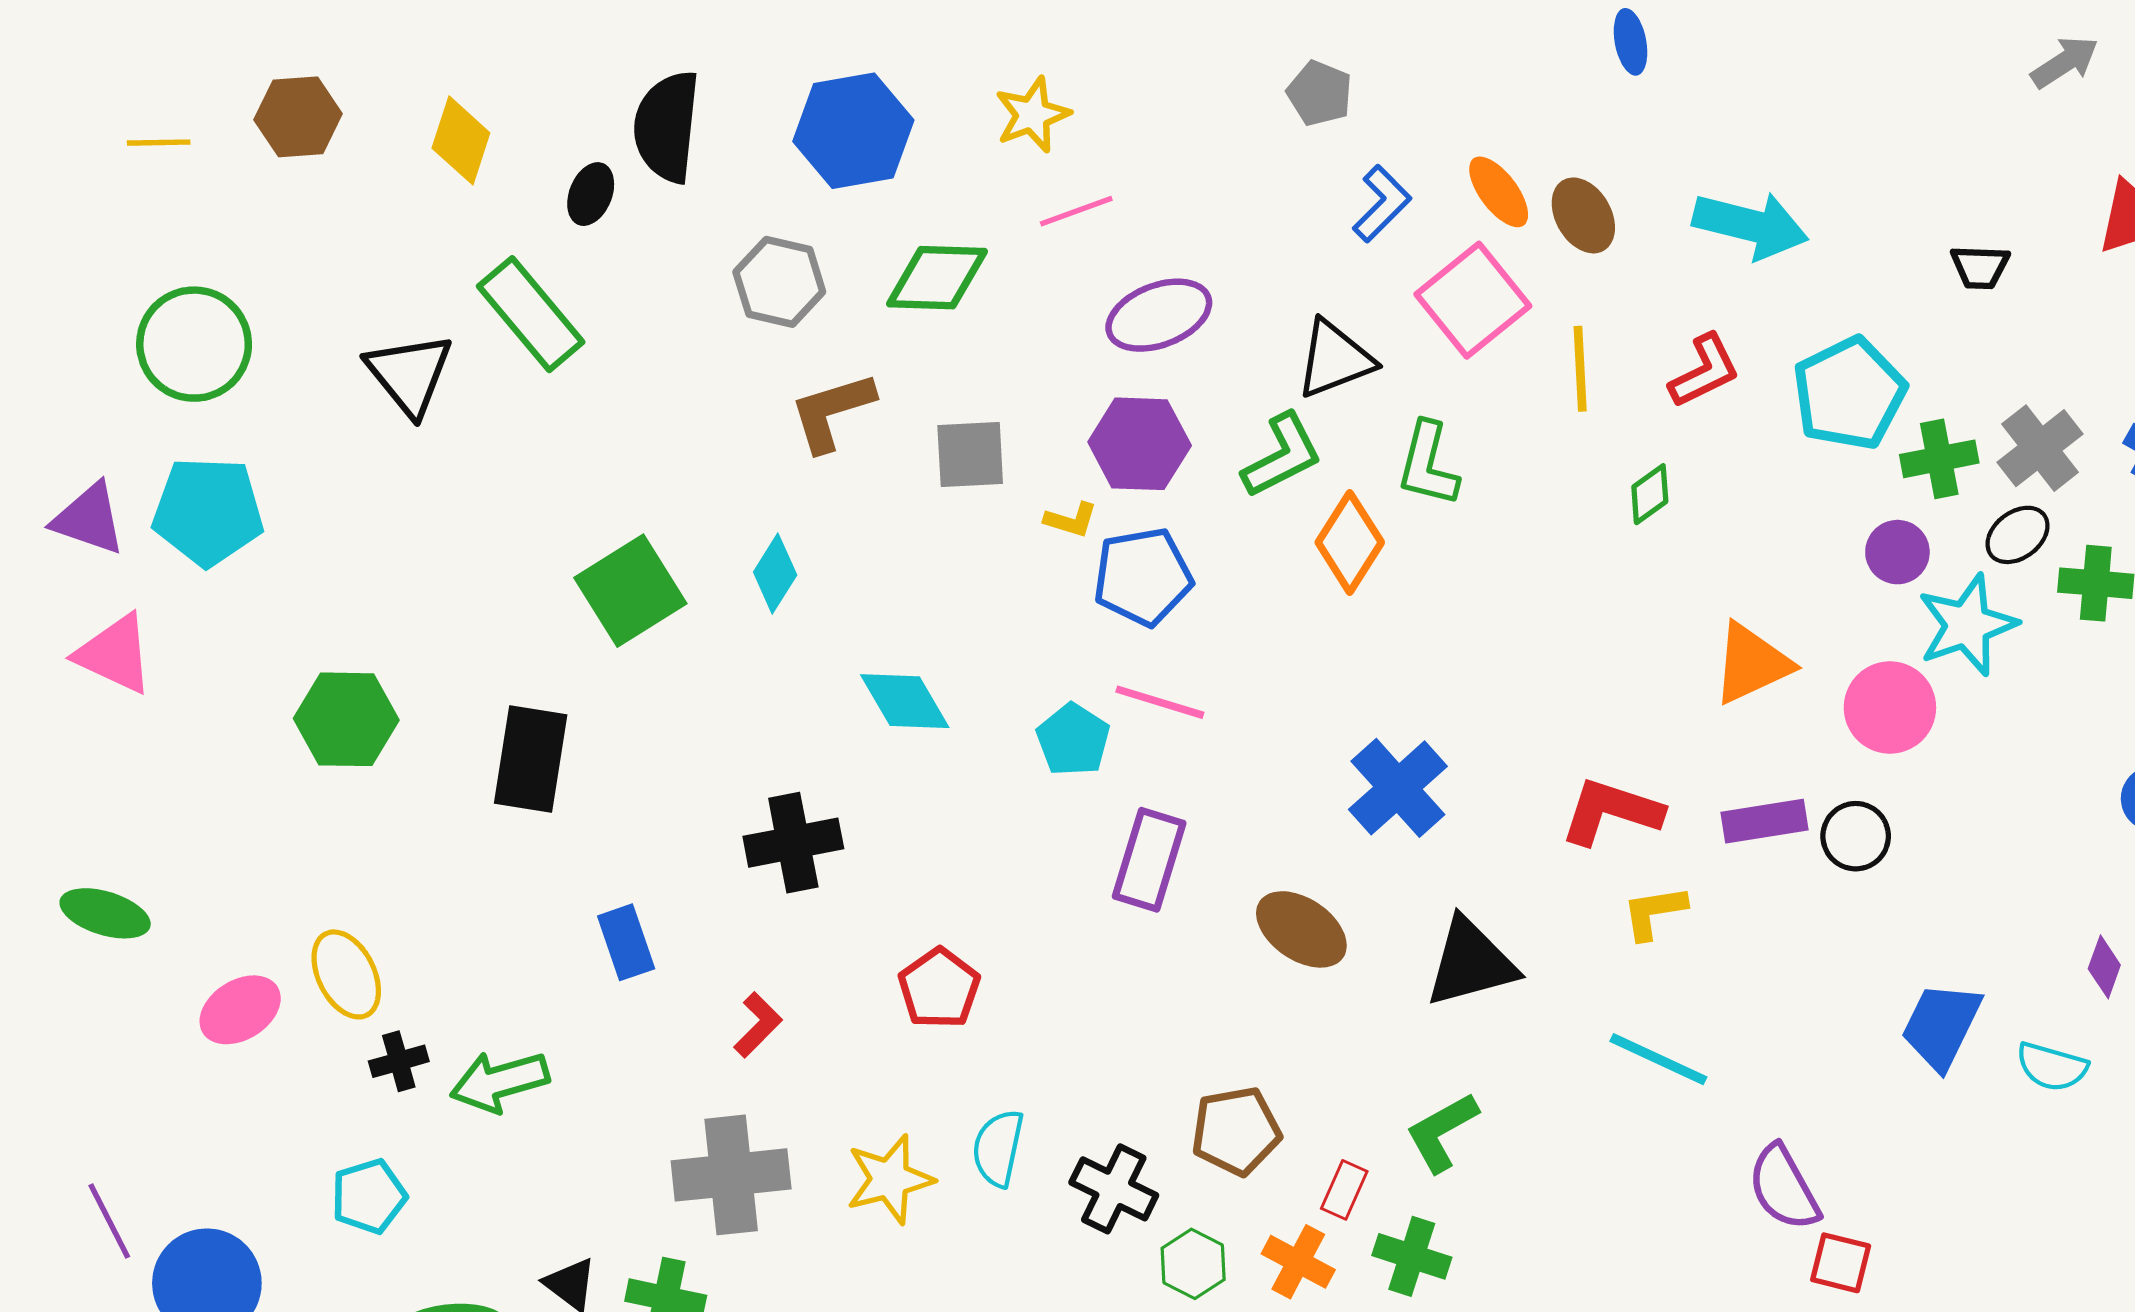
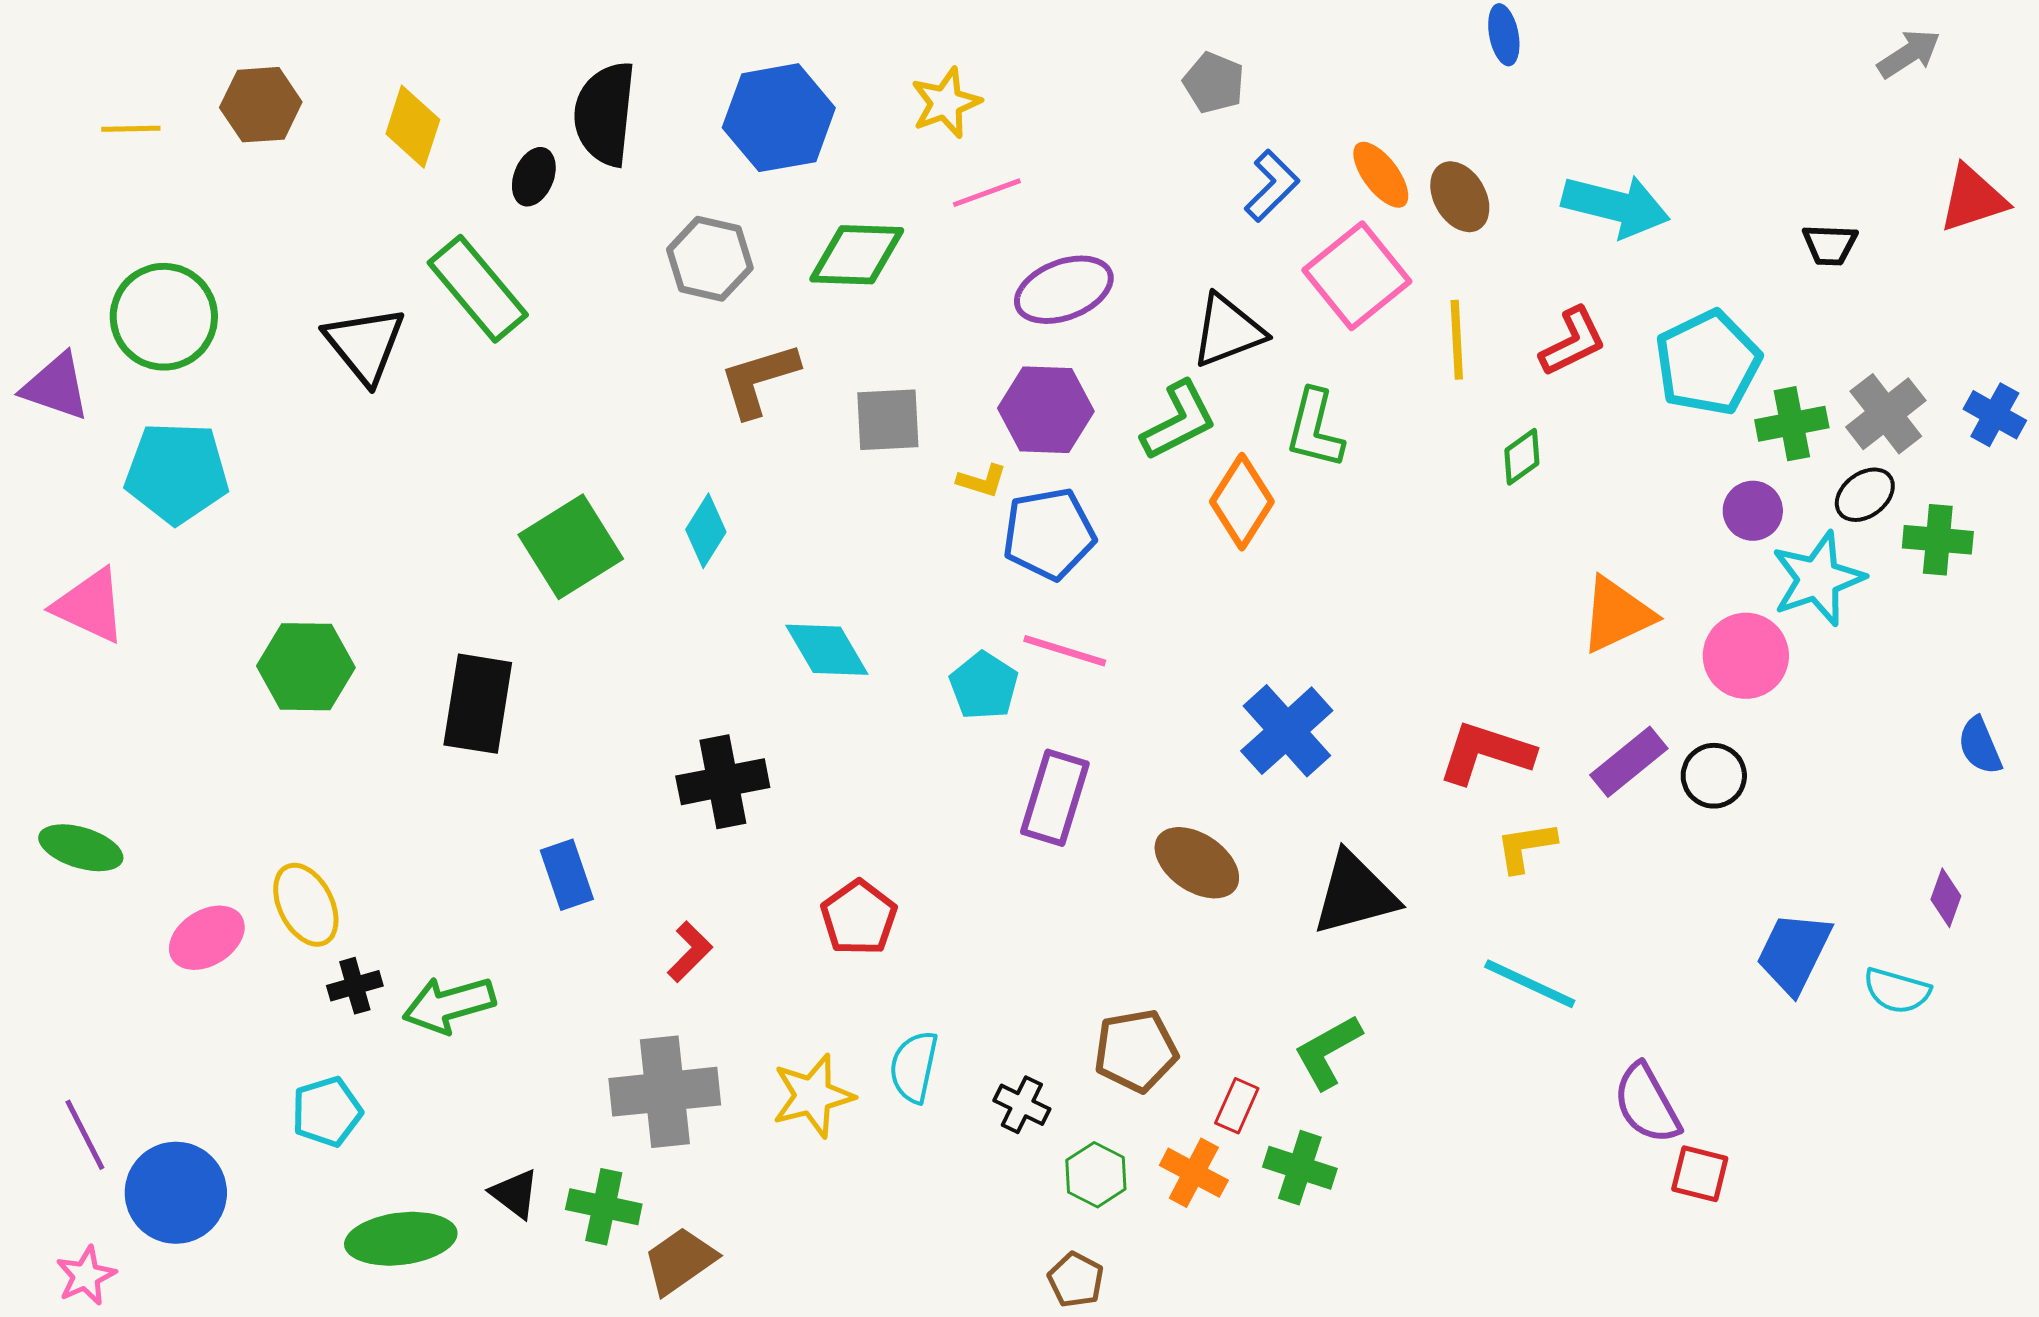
purple triangle: (89, 519) -> (56, 387), moved
purple rectangle: (1765, 821) -> (1629, 762), turned -30
black cross: (1114, 1189) -> (1022, 1105), size x0.7

